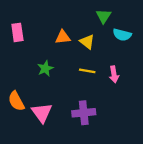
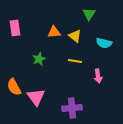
cyan semicircle: (122, 35) -> (104, 43), moved
pink arrow: (114, 74) -> (98, 76), moved
purple cross: (84, 113) -> (72, 108), moved

